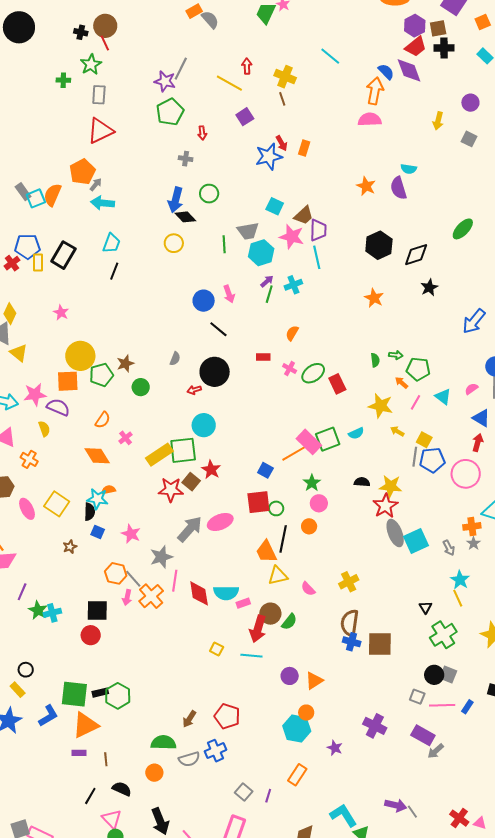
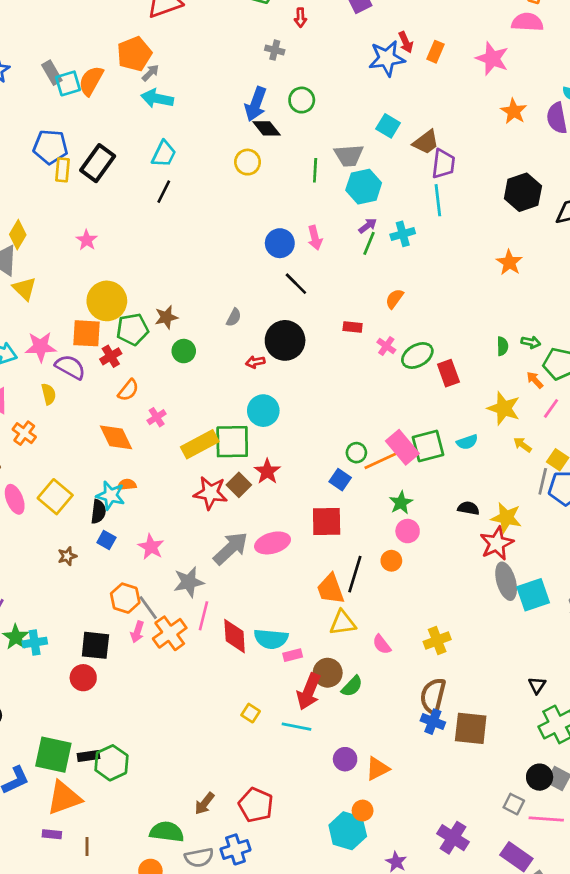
pink star: (292, 237) -> (492, 59), moved
red cross: (12, 263) -> (111, 356), moved
green circle: (276, 508) -> (356, 453), moved

